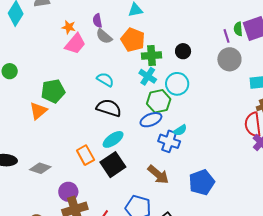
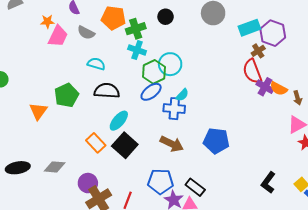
gray semicircle: (104, 36) -> (86, 33), moved
cyan circle: (177, 84) -> (170, 64), moved
green pentagon: (53, 91) -> (67, 95), moved
blue pentagon: (202, 182) -> (216, 141), turned -30

